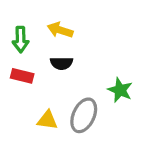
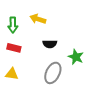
black semicircle: (62, 63) -> (50, 44), moved
yellow triangle: (47, 120) -> (12, 74), moved

